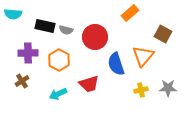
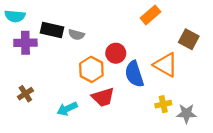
red circle: (95, 37) -> (116, 53), moved, size x0.7
purple cross: (28, 53) -> (25, 43), moved
orange triangle: (143, 56) -> (166, 65), turned -40
orange hexagon: (59, 60) -> (91, 69), moved
gray star: (168, 88) -> (186, 113), moved

